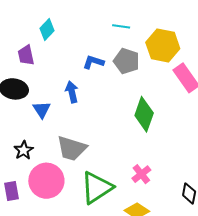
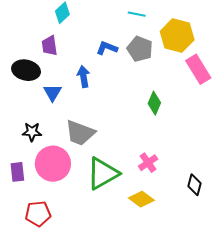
purple trapezoid: (26, 55) -> (50, 46), moved
green diamond: (144, 114) -> (154, 103), size x0.7
black star: (24, 150) -> (32, 132), turned 30

